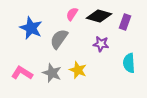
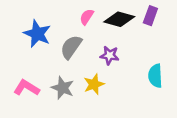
purple rectangle: (125, 22) -> (150, 16), moved
purple star: (101, 44) -> (110, 55), moved
yellow star: (78, 70) -> (94, 84), turned 30

